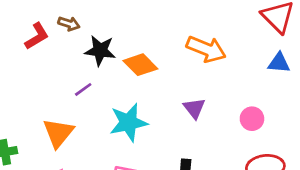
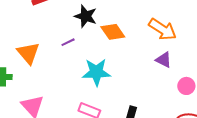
purple triangle: (194, 108) -> (164, 60), moved, turned -36
orange triangle: (58, 133) -> (28, 53), moved, turned -30

